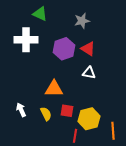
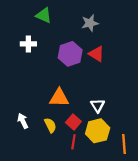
white cross: (26, 40) -> (28, 44), size x0.6
white triangle: (89, 73) -> (98, 106), moved, turned 48
red square: (67, 111) -> (73, 122), turned 32
red line: (75, 136) -> (73, 142), moved

